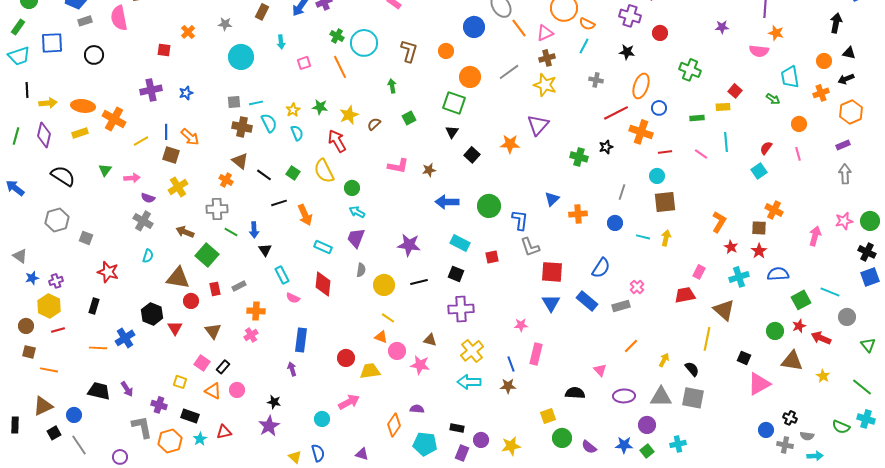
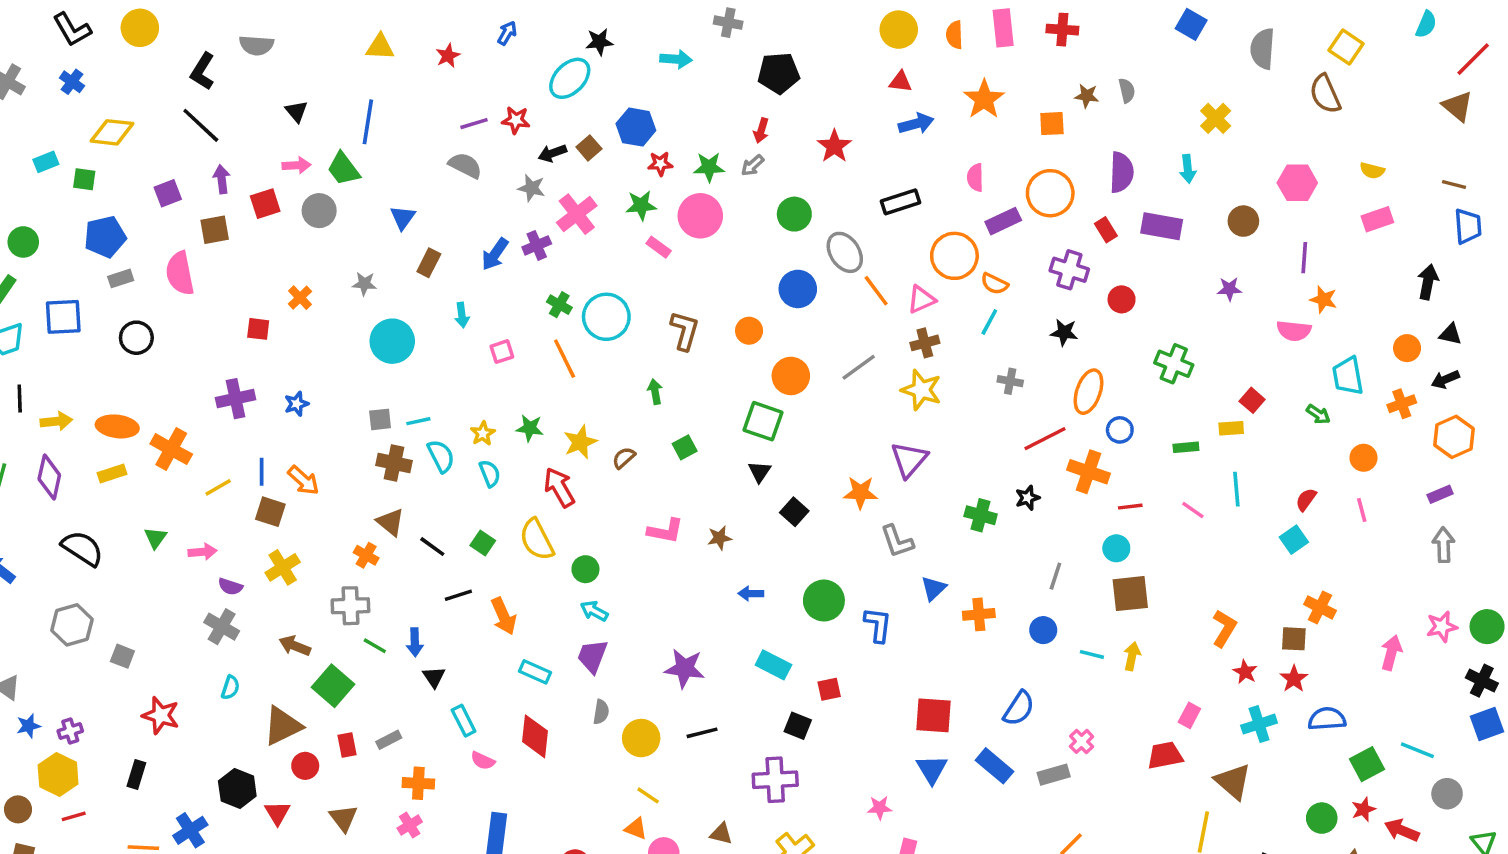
blue arrow: (447, 202) -> (751, 594), size x0.6
gray L-shape: (530, 247) -> (897, 541), moved
black square: (456, 274) -> (798, 726), moved
brown triangle: (178, 278) -> (283, 726), turned -35

